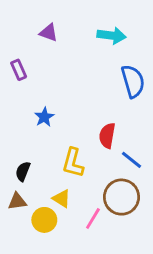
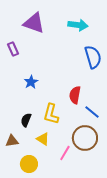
purple triangle: (49, 33) -> (34, 23), size x1.6
black semicircle: (23, 171) -> (26, 120), moved
yellow circle: (44, 220) -> (29, 164), moved

